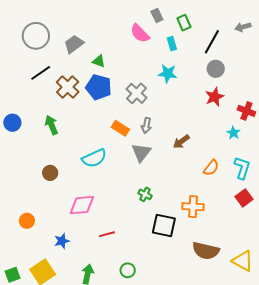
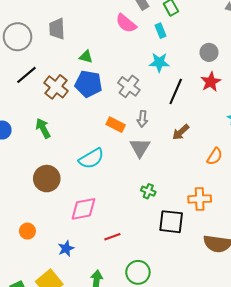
black line: (212, 42) -> (176, 91), moved
gray trapezoid: (74, 44) -> (57, 29), moved, turned -50
brown circle: (50, 173) -> (47, 179), size x1.6
green circle: (128, 270) -> (138, 272), size x1.5

